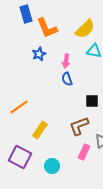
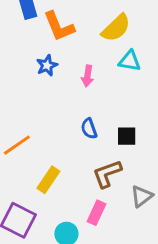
blue semicircle: (67, 79) -> (89, 129), moved
pink rectangle: (84, 152) -> (97, 213), moved

